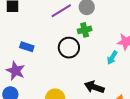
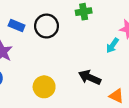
black circle: (69, 48) -> (46, 26), moved

